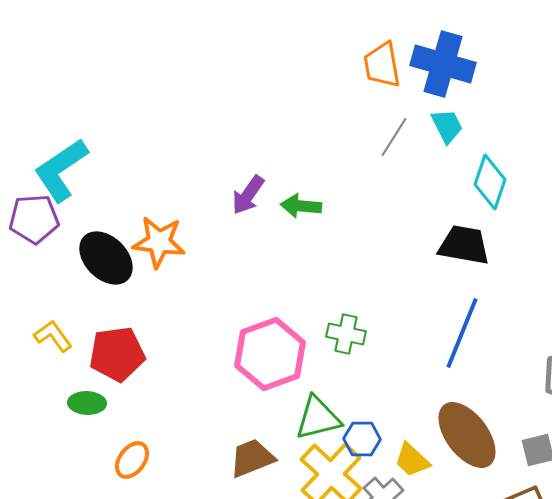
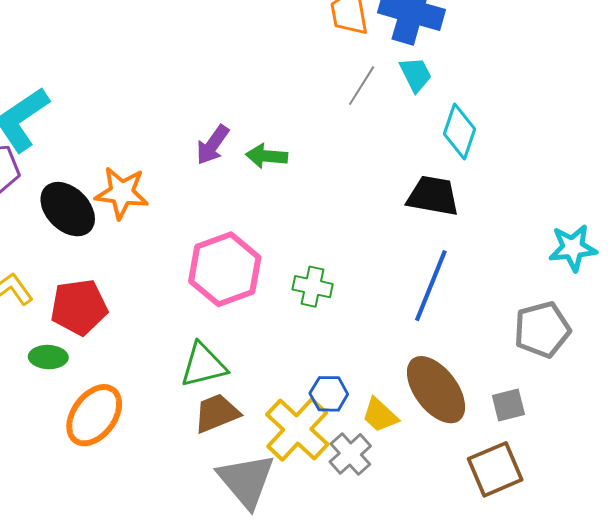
pink hexagon: (270, 354) -> (225, 269), moved
green triangle: (318, 418) -> (203, 365), moved
orange ellipse: (132, 460) -> (94, 415), size x1.6

